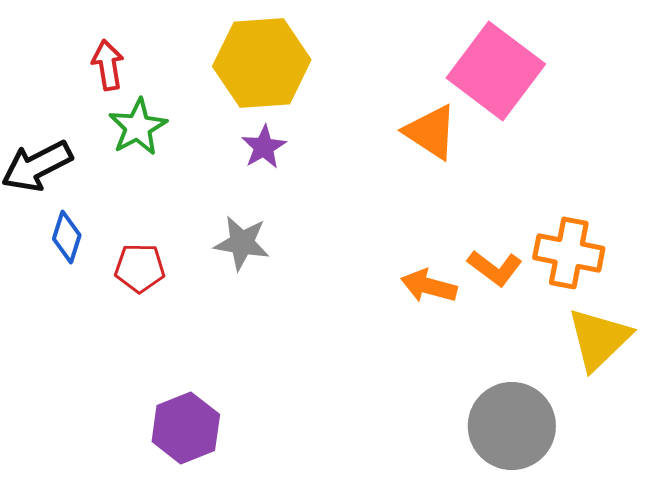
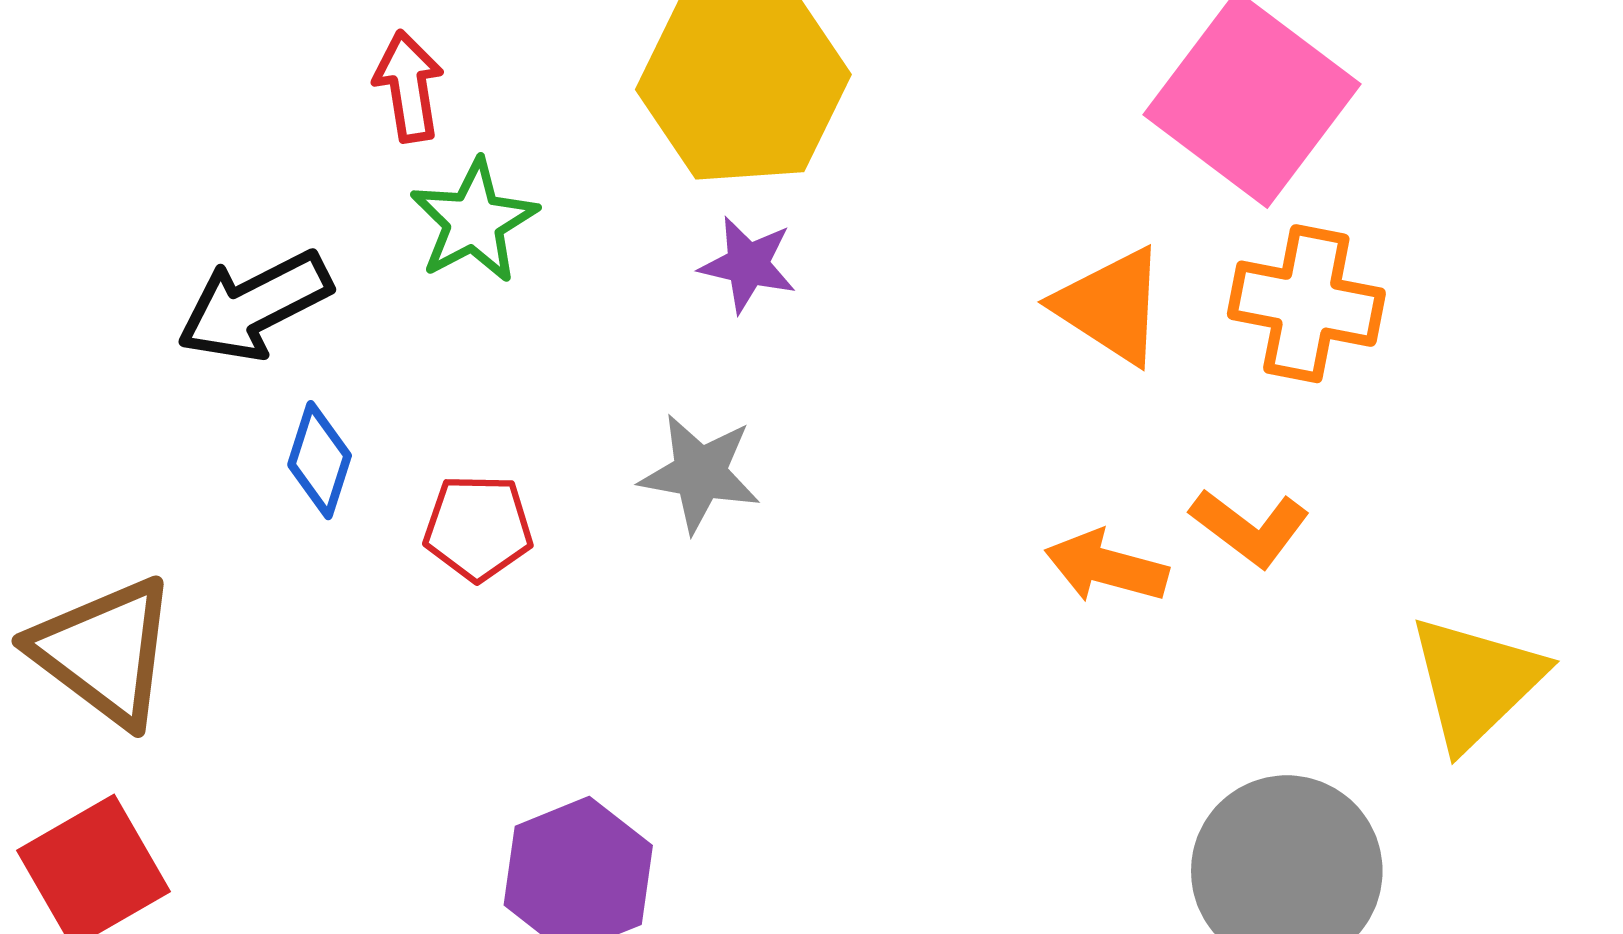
orange triangle: (431, 132) -> (1111, 306), moved
purple star: (264, 147) -> (748, 265), turned -30
orange cross: (569, 253) -> (1306, 304), moved

